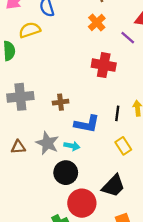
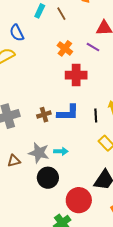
orange cross: (97, 22) -> (65, 48), moved
blue L-shape: (87, 124) -> (68, 113), moved
black circle: (66, 173) -> (48, 178), moved

